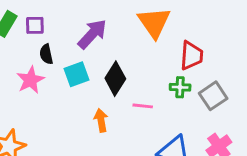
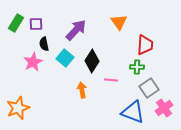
orange triangle: (154, 22) -> (119, 22), size x0.7
cyan square: (76, 74) -> (65, 58), turned -30
gray square: (213, 96) -> (149, 88), moved

